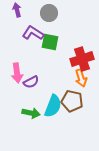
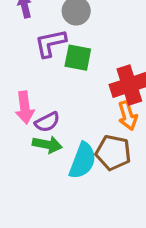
purple L-shape: (33, 33) -> (50, 43), turned -45
green arrow: (31, 113) -> (47, 145), moved

